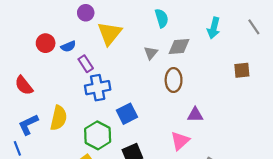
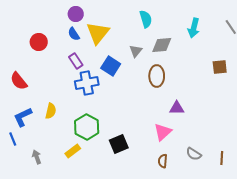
blue semicircle: (68, 46) -> (74, 34), moved, turned 80
blue square: (127, 114) -> (111, 66), moved, turned -30
yellow semicircle: (59, 118) -> (51, 111), size x0.7

